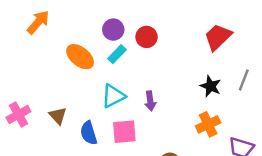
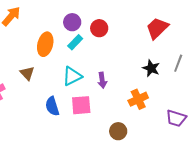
orange ellipse: (80, 57) -> (45, 44), turned 65
brown triangle: (58, 116) -> (27, 73), moved
orange cross: (208, 124) -> (138, 99), moved

